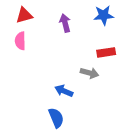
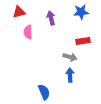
pink semicircle: (20, 41) -> (28, 32), moved
blue arrow: (64, 91) -> (70, 75), moved, turned 64

